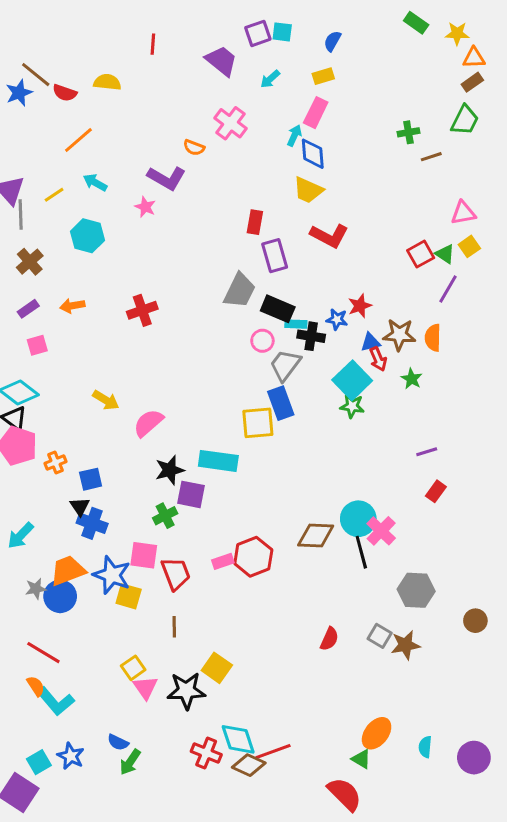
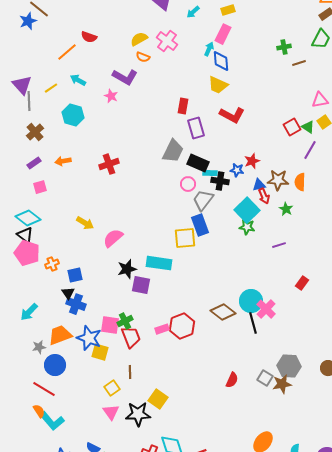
yellow semicircle: (107, 82) -> (139, 39), moved, turned -36
red semicircle: (65, 93) -> (89, 37), moved
purple line: (427, 452) -> (279, 245), moved
green cross: (165, 516) -> (125, 321), moved
brown diamond: (316, 535) -> (223, 312), turned 35
gray hexagon: (416, 590) -> (289, 366), moved
blue circle: (60, 596) -> (55, 365), moved
yellow square: (133, 668) -> (112, 388), moved

